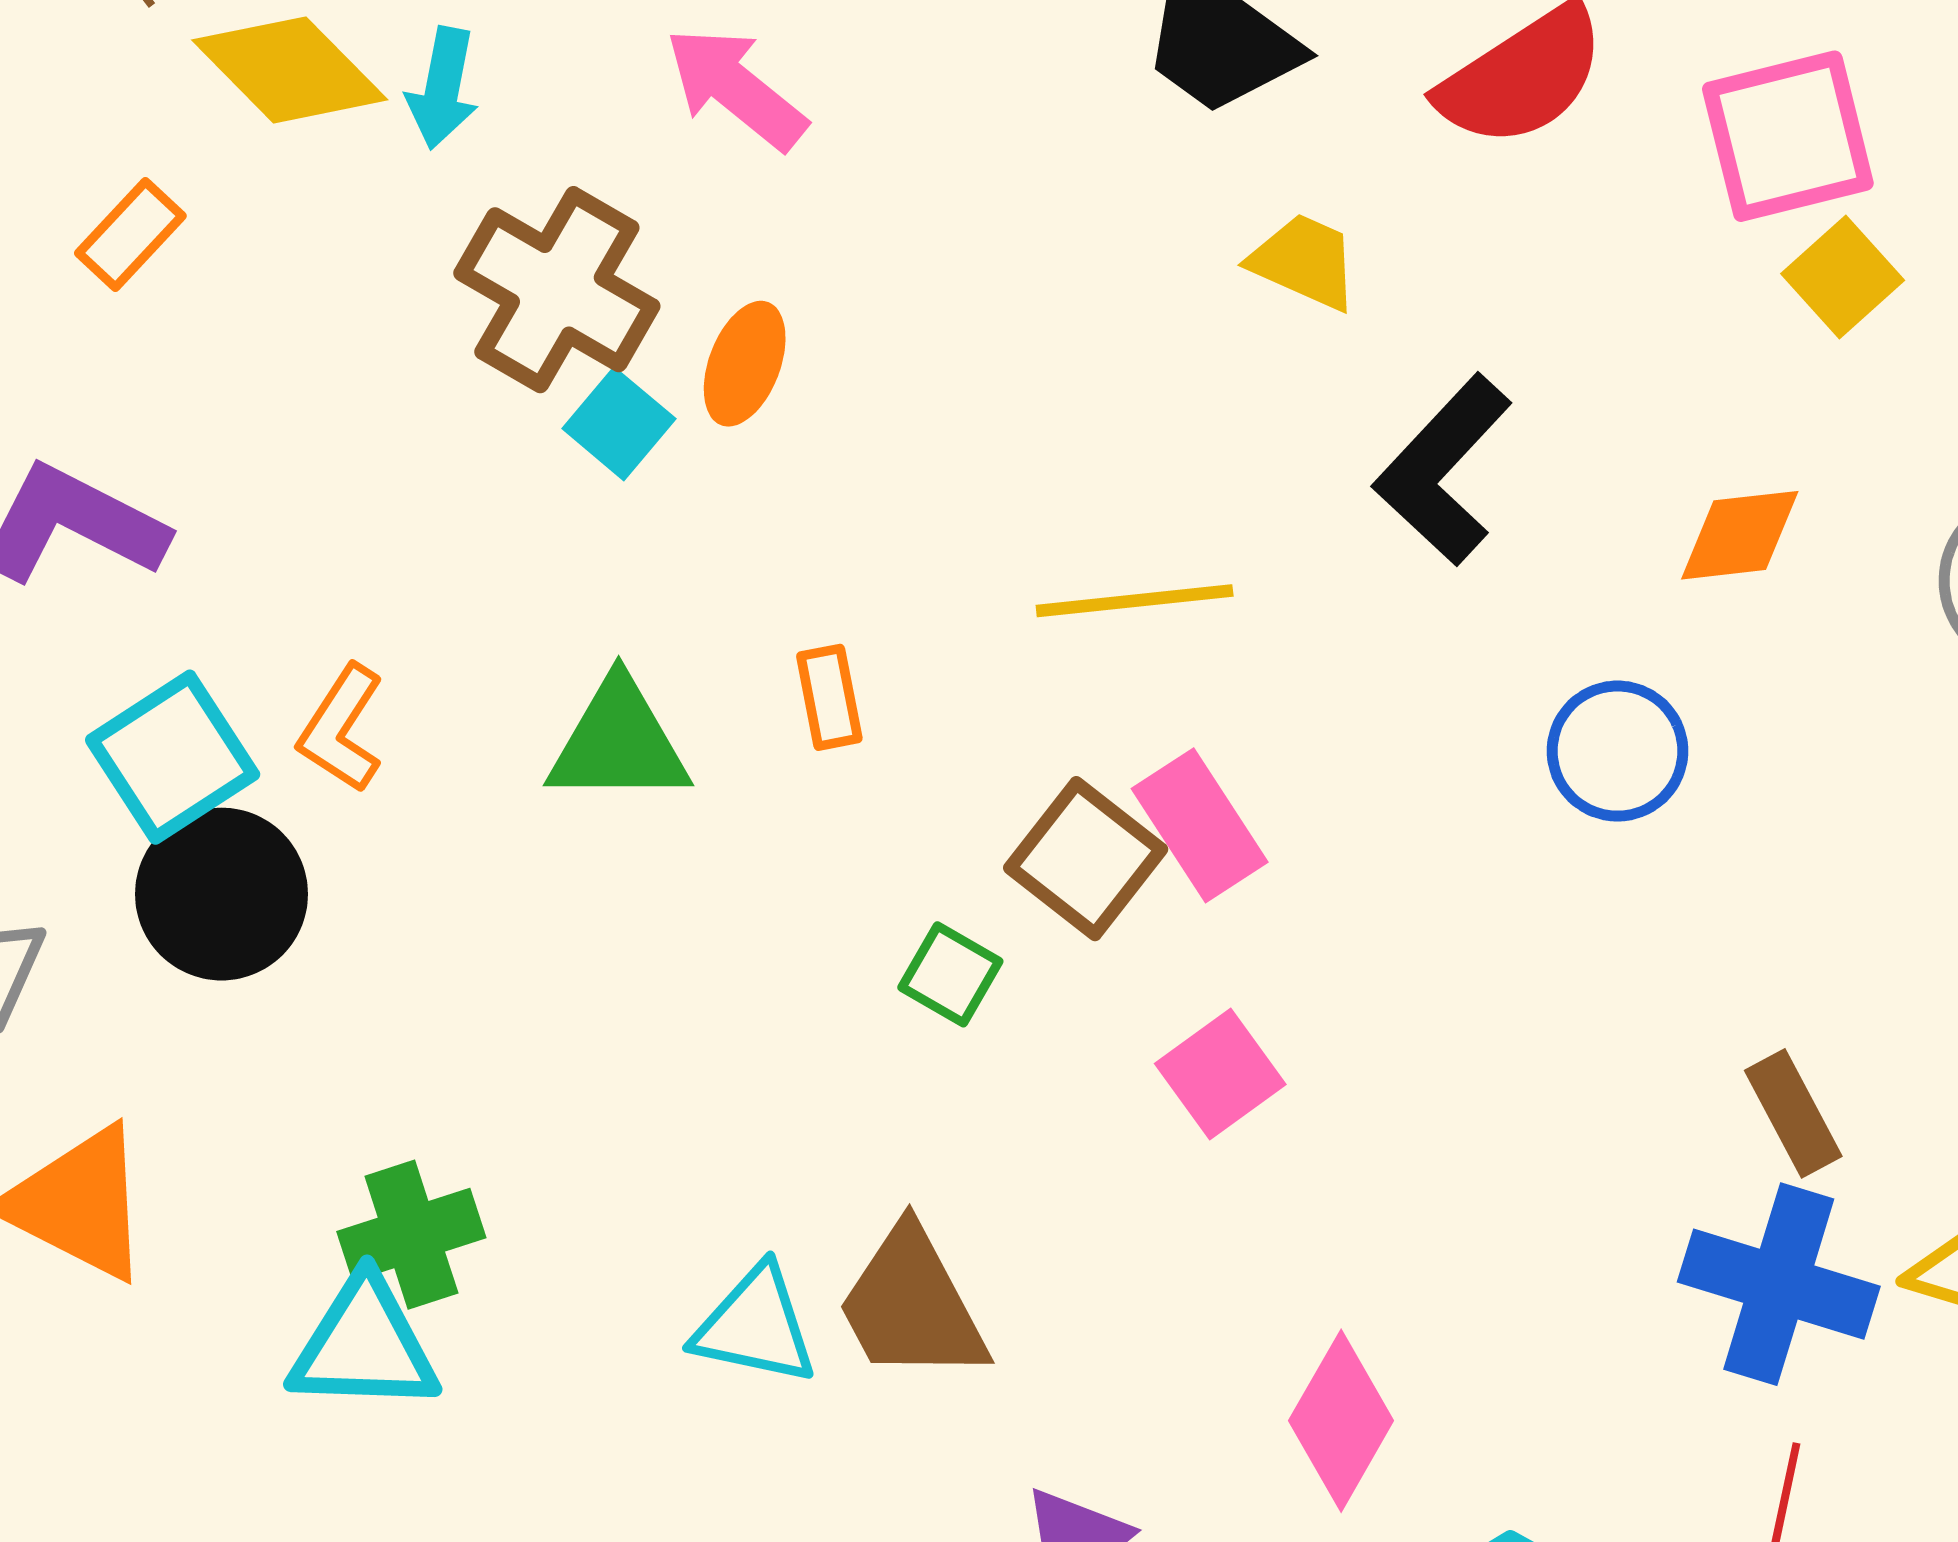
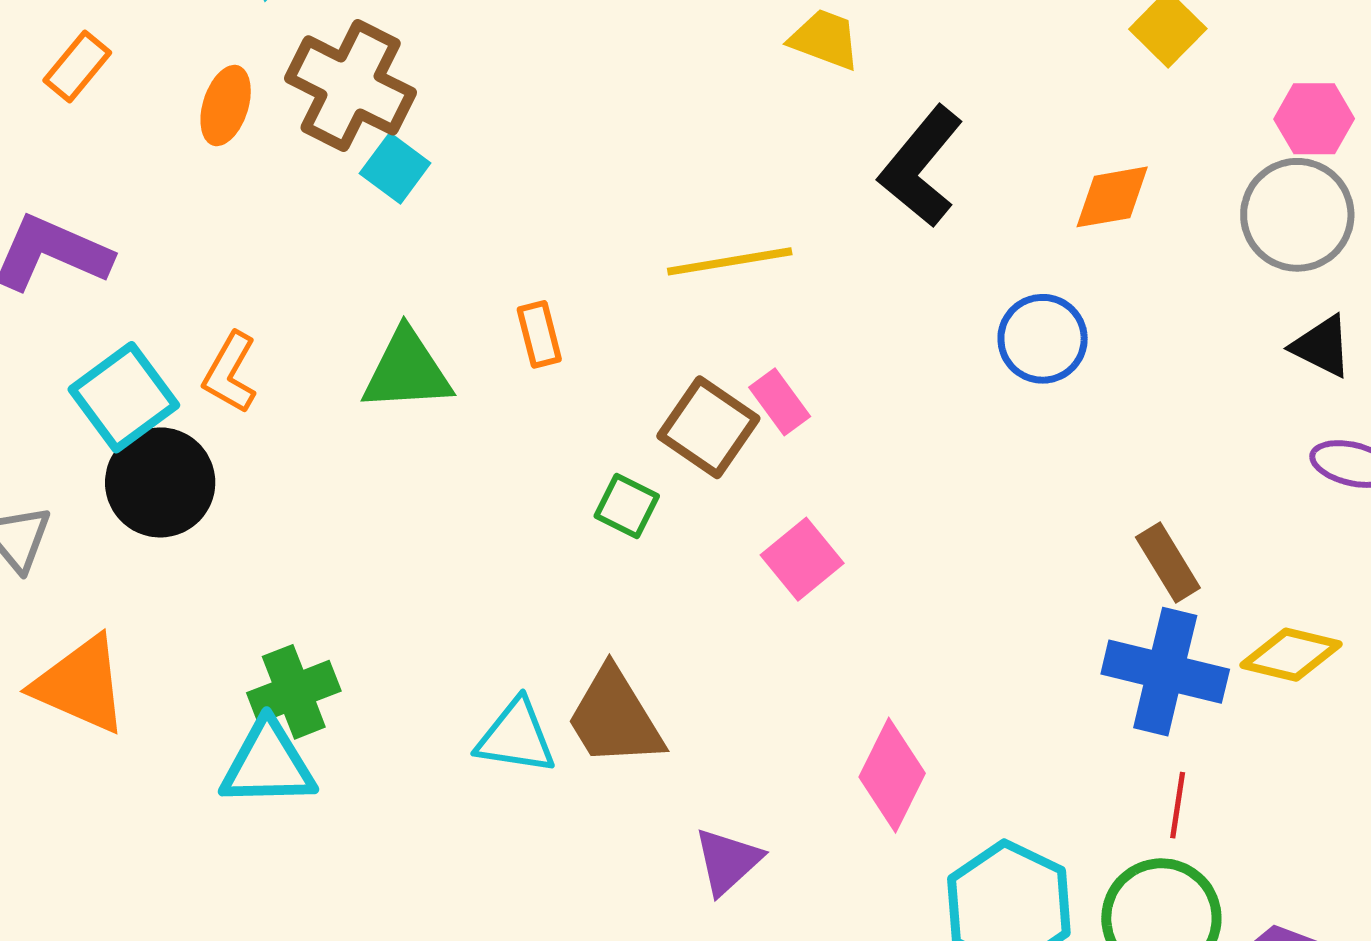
orange ellipse: (745, 364) -> (226, 106), moved
pink rectangle: (1200, 825) -> (780, 402), size x0.7

